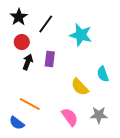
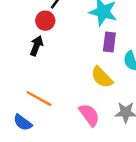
red circle: (22, 42) -> (45, 21), moved
purple rectangle: (50, 59) -> (109, 42), moved

